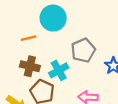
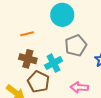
cyan circle: (53, 18) -> (62, 15), moved

